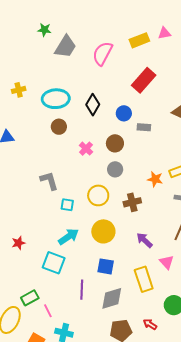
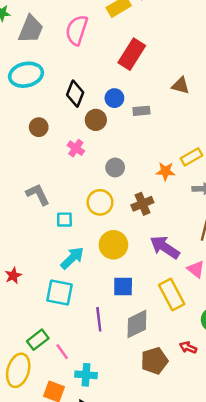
cyan ellipse: (56, 99) -> (26, 75), moved
brown circle: (115, 143) -> (96, 120), moved
purple arrow: (144, 240) -> (165, 247), size x1.4

